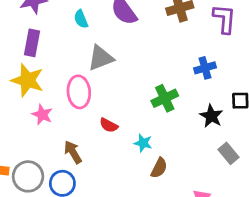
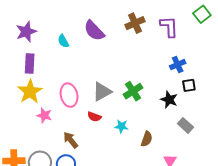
gray triangle: (101, 58) -> (102, 92), moved
blue cross: (205, 68) -> (178, 65), moved
yellow star: (27, 80) -> (30, 92), turned 30
brown semicircle: (159, 168) -> (147, 139), moved

